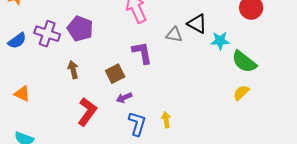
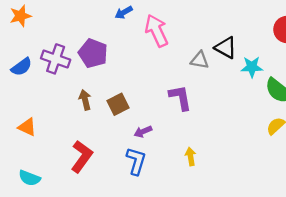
purple L-shape: (142, 53) -> (180, 98), moved
brown square: (115, 74) -> (118, 104), moved
red L-shape: (87, 112) -> (82, 157), moved
blue L-shape: (137, 124) -> (136, 161), moved

